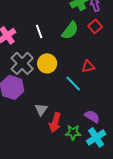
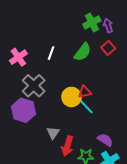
white line: (39, 31) -> (51, 53), turned 40
yellow circle: (47, 63) -> (71, 97), moved
red triangle: (88, 66) -> (85, 92), moved

